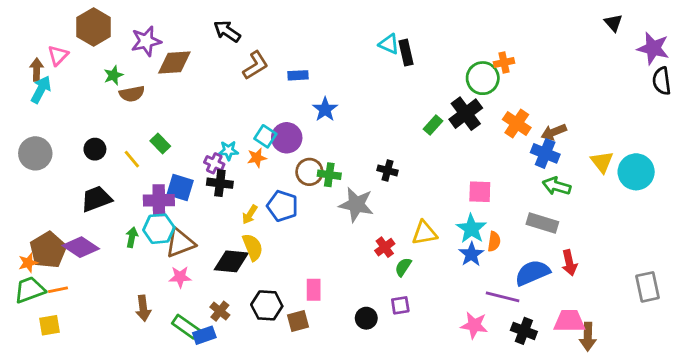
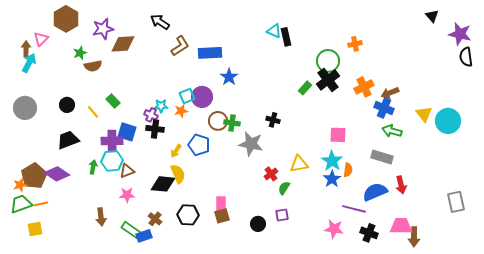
blue rectangle: (298, 75) -> (210, 53), size x1.6
green circle: (483, 78) -> (328, 61), moved
orange cross: (517, 124) -> (364, 87), turned 30
cyan square: (265, 136) -> (187, 96), turned 35
brown triangle: (180, 243) -> (127, 171), size x0.7
brown square: (298, 321) -> (222, 216), moved

